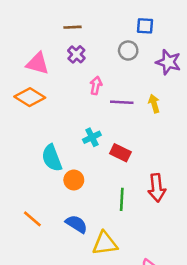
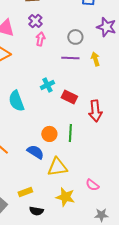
gray circle: (128, 51) -> (75, 37), moved
pink arrow: (96, 85) -> (40, 39), moved
orange circle: (74, 180) -> (49, 134), moved
red arrow: (157, 188) -> (95, 111), moved

